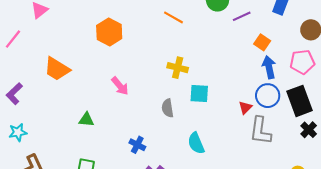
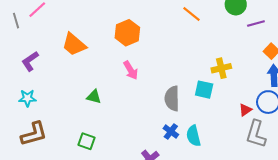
orange hexagon: (109, 32) -> (127, 33), moved
yellow cross: (178, 68) -> (221, 68), moved, turned -36
gray semicircle: (168, 108) -> (172, 98), size x1.4
blue cross: (137, 145) -> (171, 132), moved

